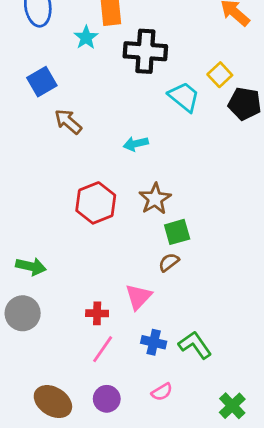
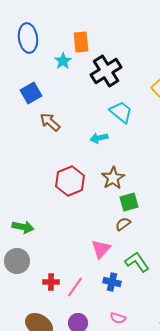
black cross: (145, 51) -> (106, 71), turned -36
cyan trapezoid: (184, 97) -> (121, 112), moved
red cross: (97, 313) -> (51, 282), moved
green L-shape: (195, 345) -> (137, 262), moved
pink semicircle: (162, 392) -> (118, 318), turned 49

